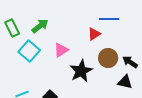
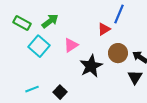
blue line: (109, 19) -> (119, 14), turned -66
green rectangle: (12, 28) -> (22, 23), turned -36
black triangle: (125, 82) -> (135, 77), turned 49

